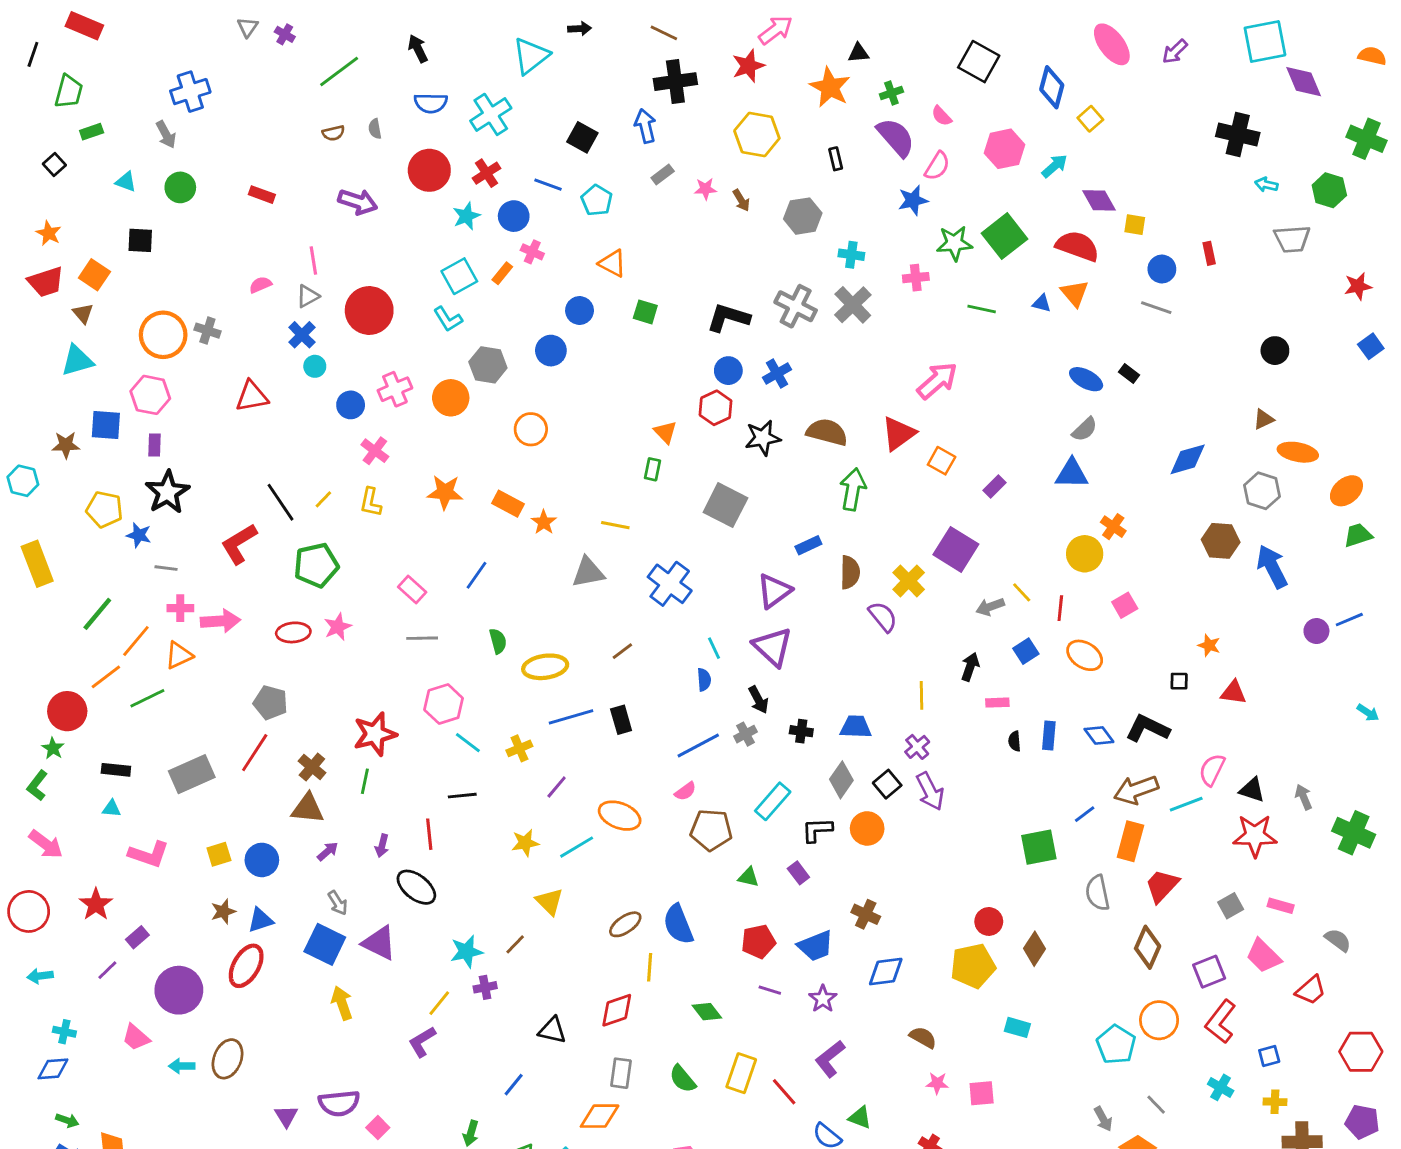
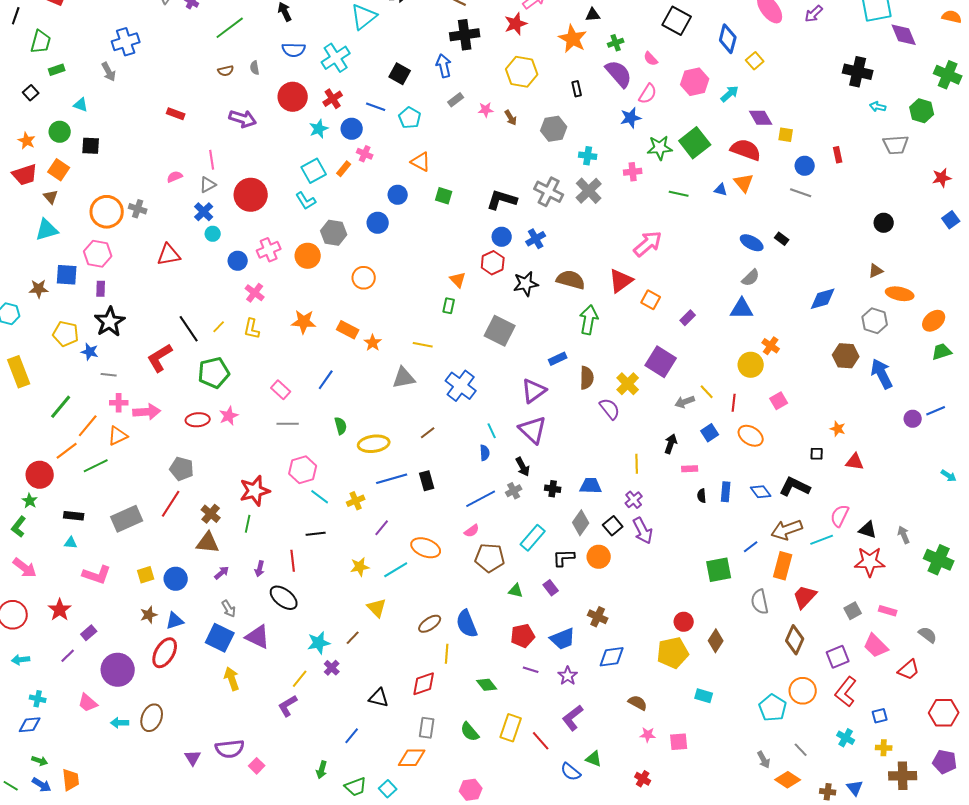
green circle: (180, 187) -> (60, 132), moved
purple cross: (485, 987) -> (332, 668), turned -35

